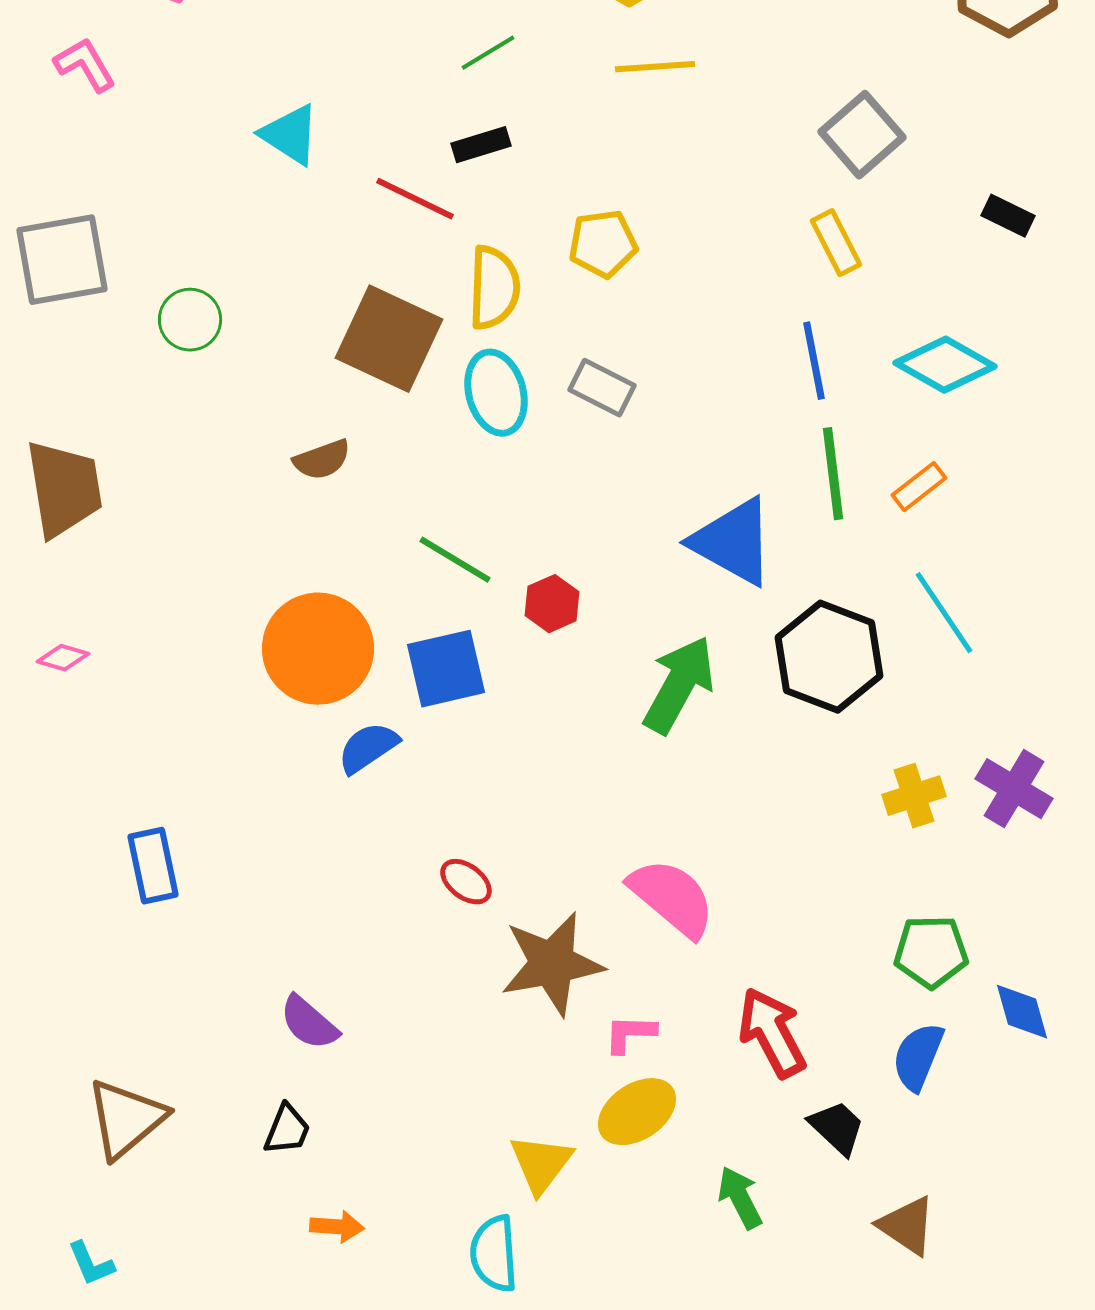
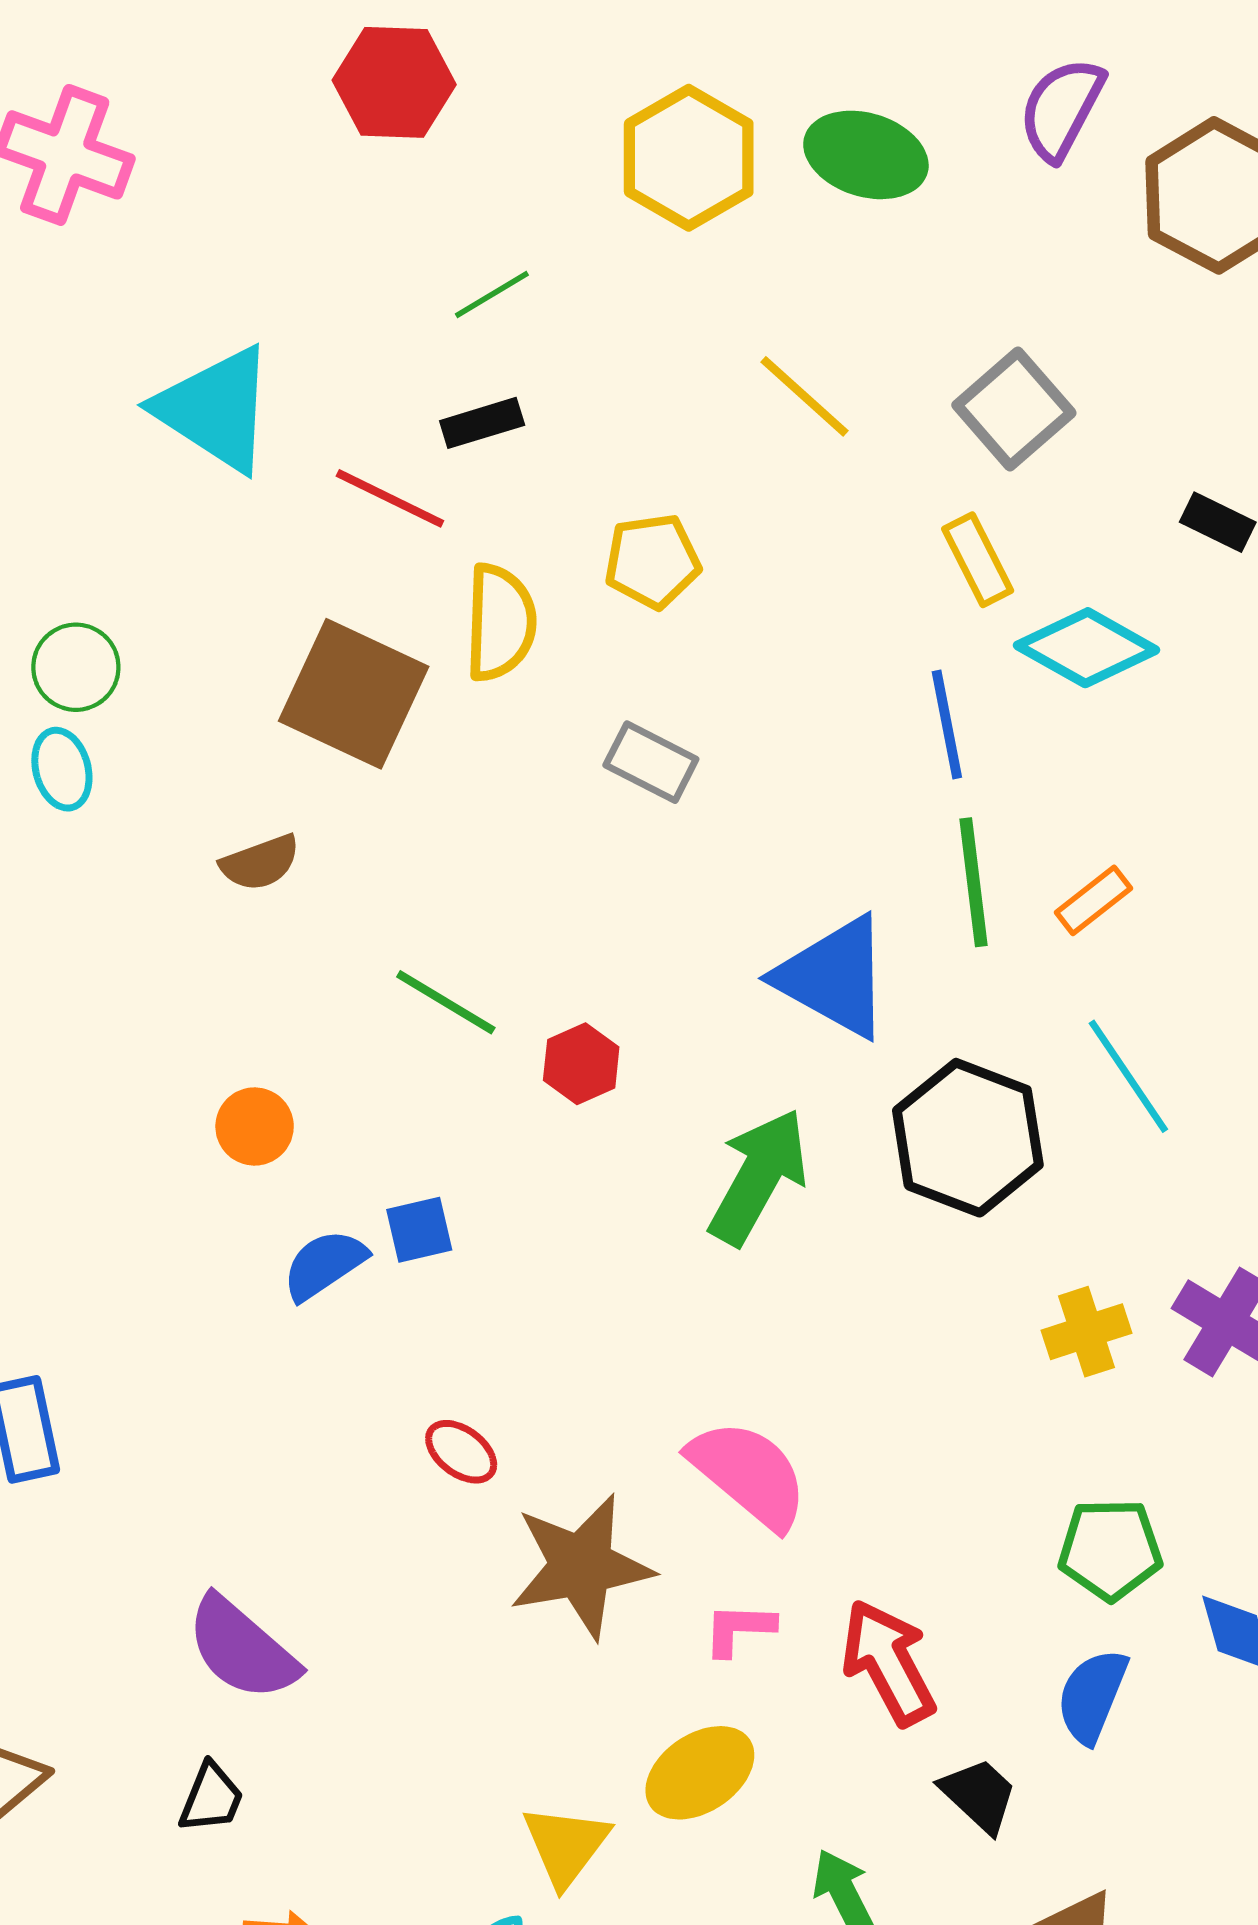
yellow line: (655, 67) -> (805, 396), moved, turned 46
cyan triangle: (290, 135) -> (215, 409), size x1.5
cyan diamond: (945, 365) -> (1087, 648), moved
cyan ellipse: (496, 393) -> (62, 769), moved, size x0.7
orange circle: (318, 649) -> (255, 1126), size x0.5
blue square: (446, 669) -> (419, 1230), moved, size x0.6
purple semicircle: (309, 1023) -> (242, 1649), size x1.4
pink L-shape: (630, 1034) -> (739, 1629), moved

